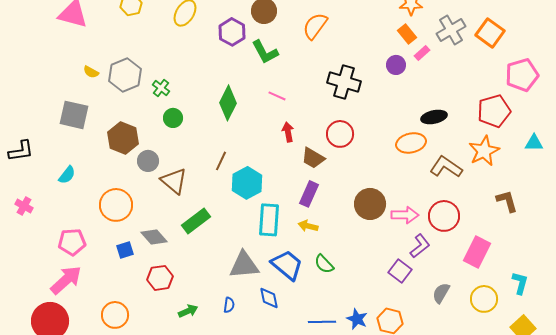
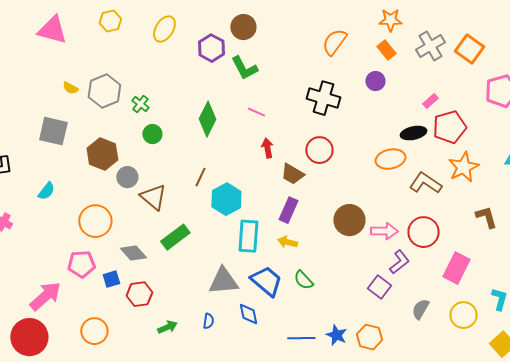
orange semicircle: (315, 26) -> (334, 42), moved
pink rectangle: (422, 53) -> (431, 101), moved
red pentagon: (494, 111) -> (450, 127), moved
pink pentagon: (72, 242) -> (81, 264), moved
blue square: (125, 250) -> (111, 279), moved

